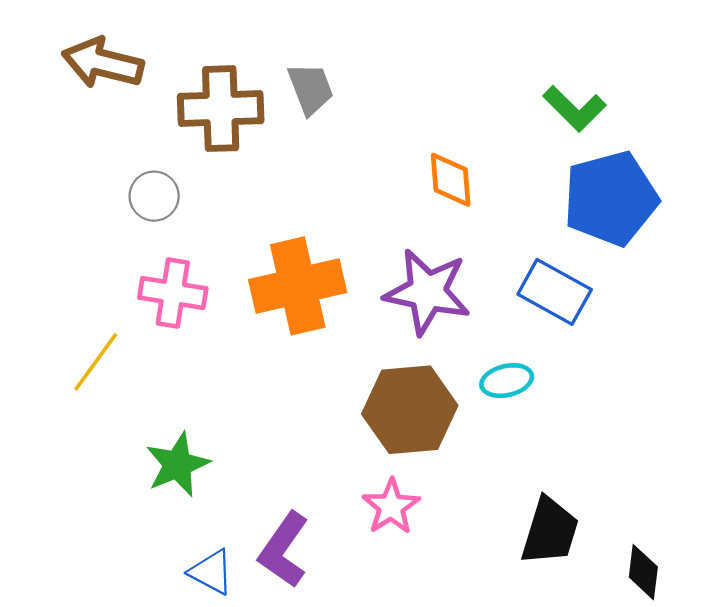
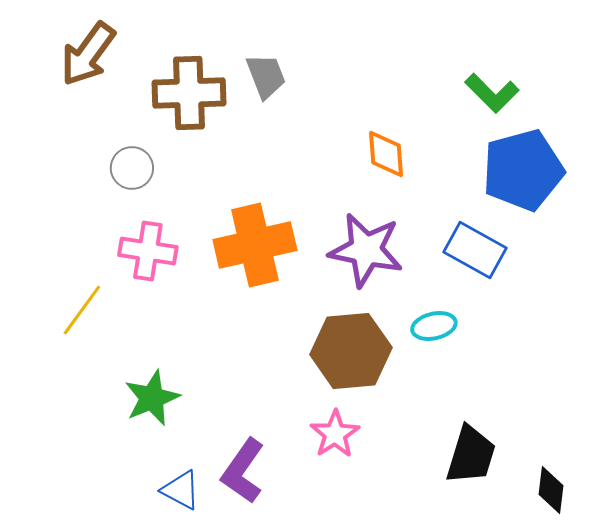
brown arrow: (103, 63) -> (88, 54), turned -68

